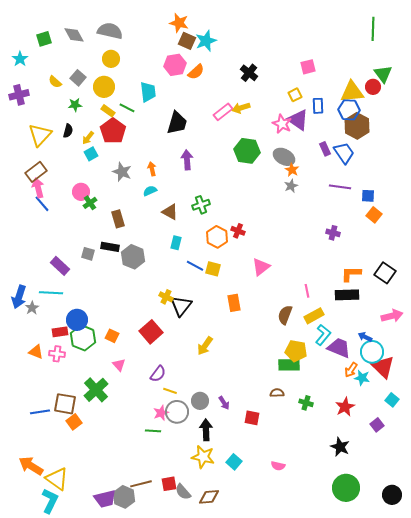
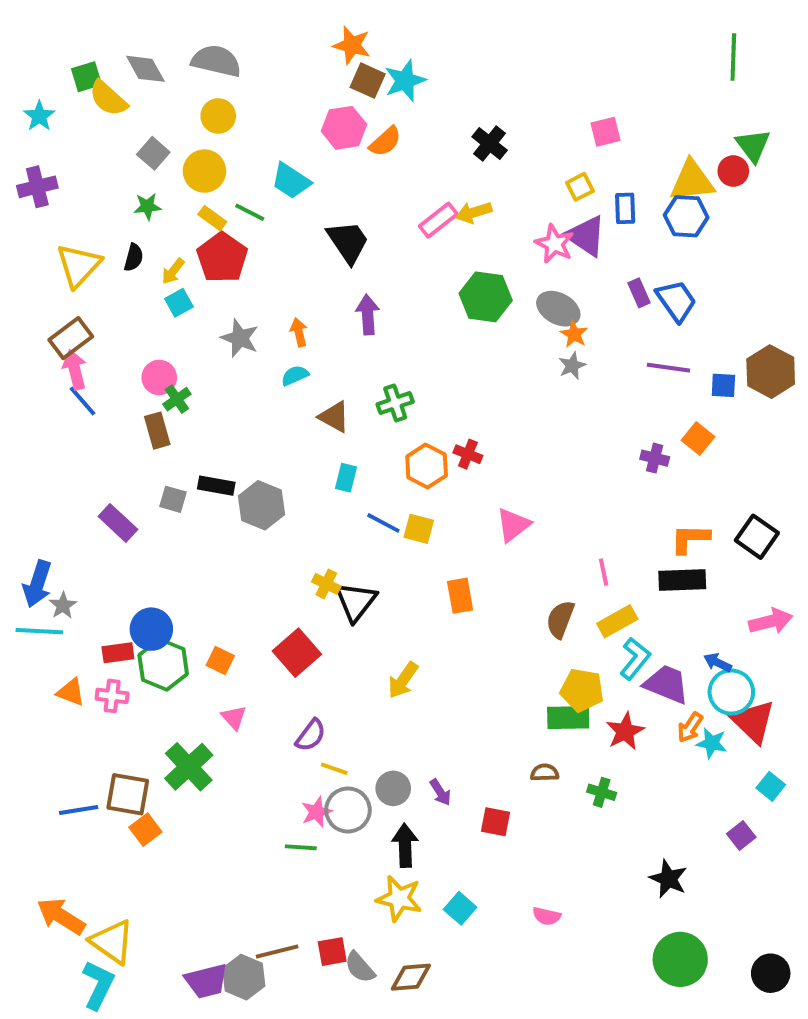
yellow semicircle: (55, 82) -> (108, 98), moved, size x1.5
cyan trapezoid: (148, 92) -> (291, 181), turned 130
black trapezoid: (177, 123) -> (348, 242), turned -50
brown hexagon: (357, 126) -> (771, 372), moved
orange square: (374, 215) -> (698, 438), moved
brown rectangle: (118, 219) -> (157, 431), moved
cyan line: (51, 293) -> (39, 631), moved
red star: (345, 407) -> (625, 731), moved

